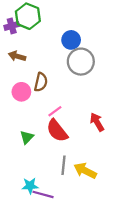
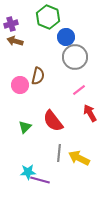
green hexagon: (28, 16) -> (48, 17), moved
brown arrow: (17, 56) -> (15, 41), moved
pink line: (55, 111) -> (79, 90), moved

